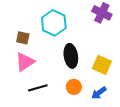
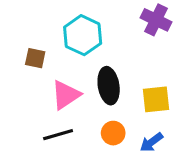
pink triangle: (25, 62) -> (66, 95), moved
yellow square: (102, 65) -> (156, 99), turned -30

